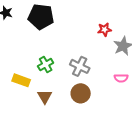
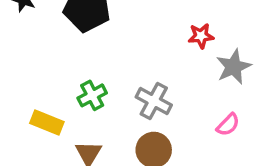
pink semicircle: (121, 78) -> (228, 125), turned -48

